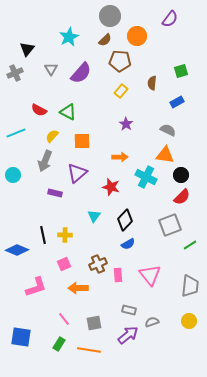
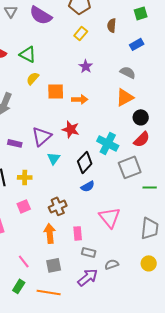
purple semicircle: (81, 73) -> (41, 15), turned 80
yellow semicircle: (52, 136) -> (33, 78), moved
orange square: (82, 141) -> (56, 91), moved
orange triangle: (165, 155) -> (125, 97), turned -36
purple triangle: (77, 173) -> (42, 136), moved
cyan cross: (146, 177) -> (108, 143), moved
purple rectangle: (55, 193) -> (15, 143), moved
green line: (190, 245) -> (150, 187), turned 32
pink rectangle: (118, 275) -> (78, 233), moved
orange arrow: (78, 288) -> (50, 233), moved, turned 84

